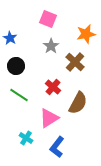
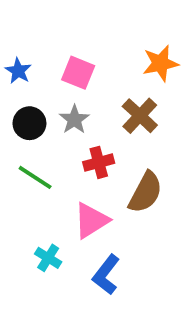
pink square: (48, 19) -> (78, 73), moved
gray star: (51, 46) -> (74, 119), moved
red cross: (53, 87) -> (99, 162), turned 35

